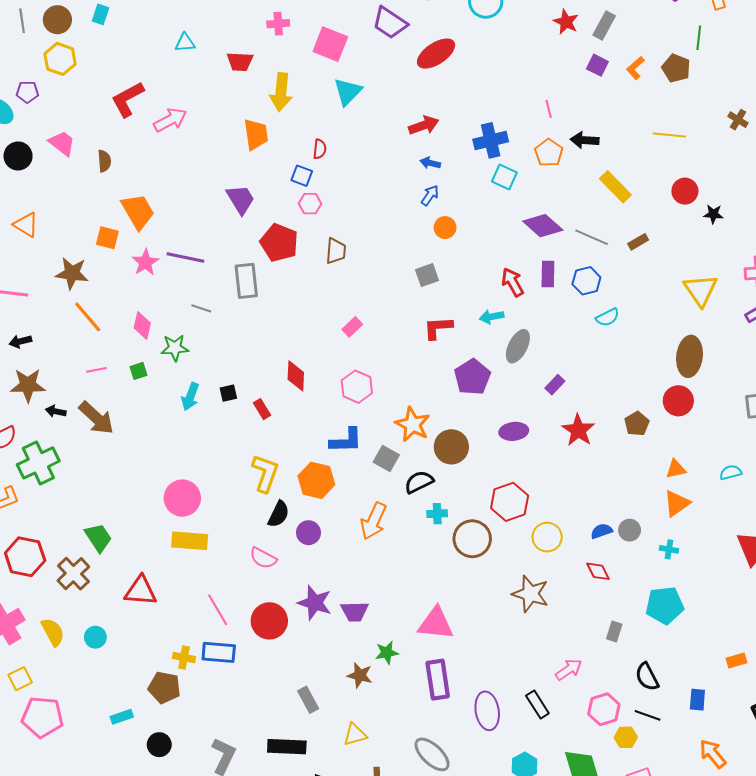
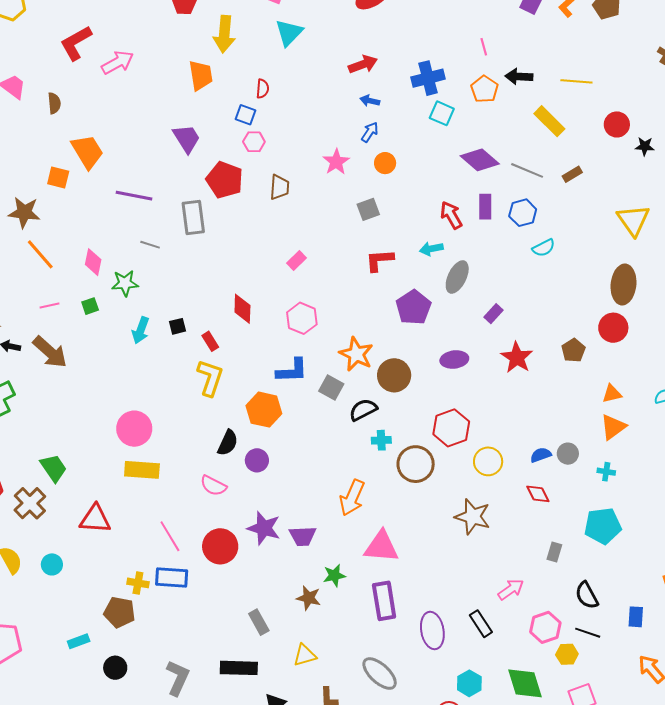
yellow line: (669, 135) -> (576, 81), moved
pink star: (145, 262) -> (336, 162), moved
yellow L-shape: (265, 473) -> (210, 378), moved
orange arrow: (374, 521) -> (352, 498), moved

